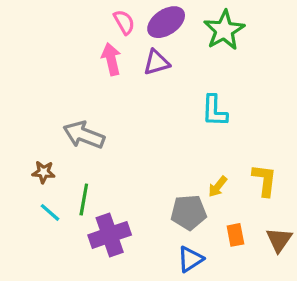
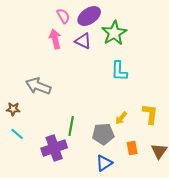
green star: (224, 30) -> (114, 33), moved
purple triangle: (156, 62) -> (83, 41), turned 42
green line: (84, 199) -> (71, 126), moved

